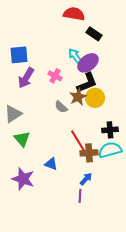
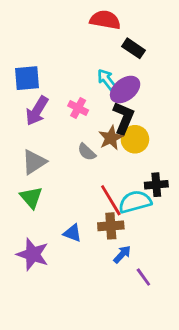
black L-shape: (87, 83) -> (124, 118), turned -45
gray triangle: (13, 114) -> (34, 162), moved
cyan semicircle: (110, 150) -> (135, 202), moved
brown cross: (89, 153) -> (111, 226), moved
purple line: (80, 196) -> (143, 277), moved, turned -40

